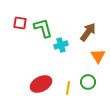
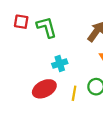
cyan cross: (61, 45) -> (60, 64), moved

